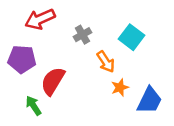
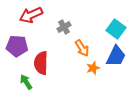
cyan square: (131, 37) -> (116, 29), moved
red semicircle: (53, 81) -> (41, 63), turned -30
blue trapezoid: (150, 100) -> (116, 56), moved

